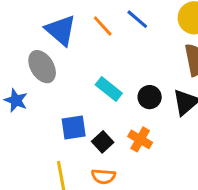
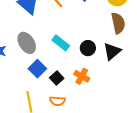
gray ellipse: (42, 67) -> (27, 43), moved
blue square: (74, 128) -> (37, 69), turned -36

